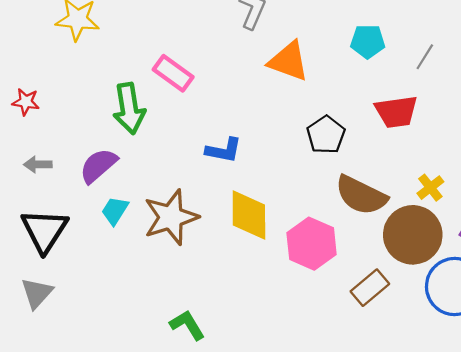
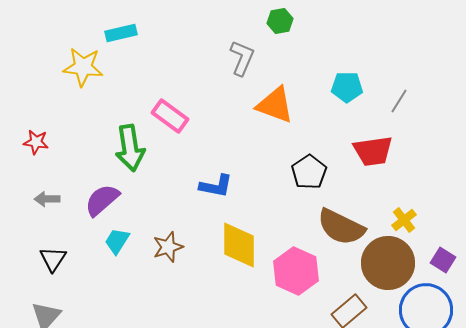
brown star: (171, 217) -> (168, 247), size x0.6
black triangle: (44, 230) -> (53, 259), size x0.6

